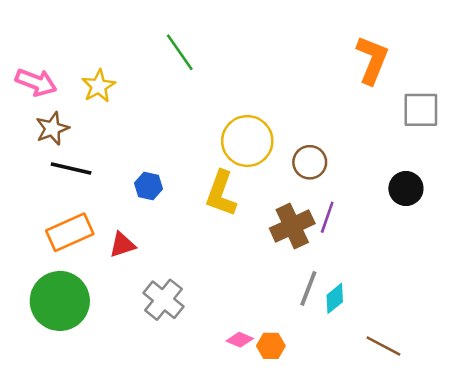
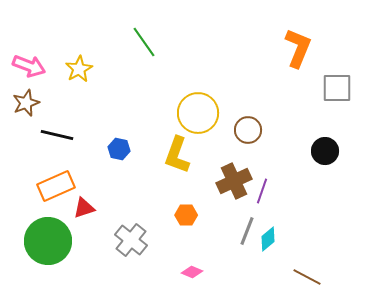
brown star: (52, 129) -> (26, 103), moved
purple line: (327, 217) -> (262, 191), moved
red triangle: (122, 245) -> (84, 208), moved
orange hexagon: (271, 346) -> (186, 215), moved

